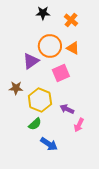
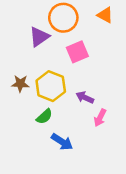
orange triangle: (73, 48) -> (105, 15), moved
brown star: (16, 88) -> (20, 84), moved

